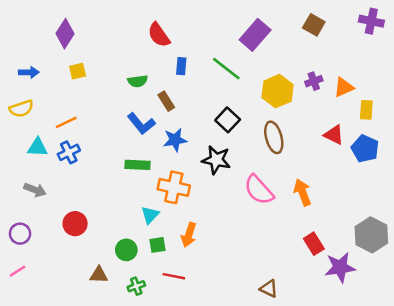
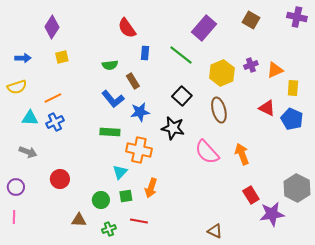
pink line: (18, 271) -> (14, 217), turned -56

